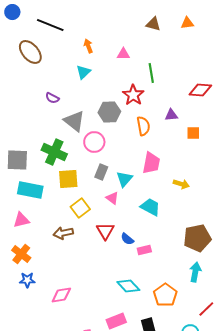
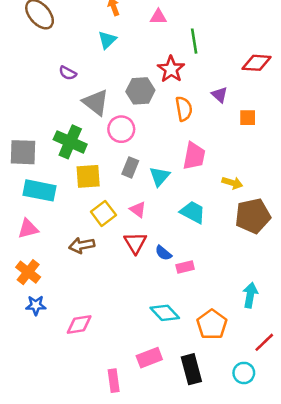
purple triangle: (171, 115) -> (220, 95), turned 48
pink triangle: (112, 198) -> (138, 210), moved
brown pentagon: (197, 238) -> (253, 216), moved

